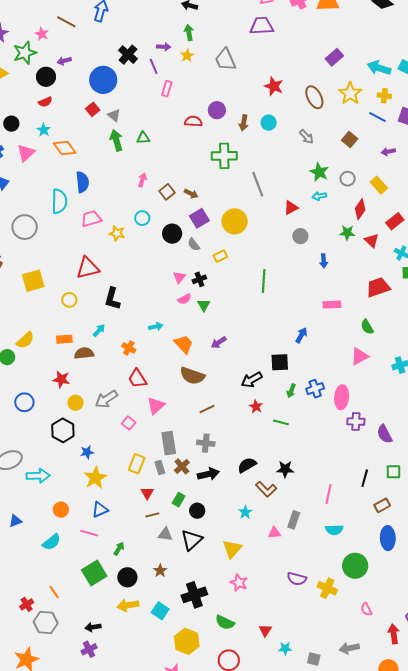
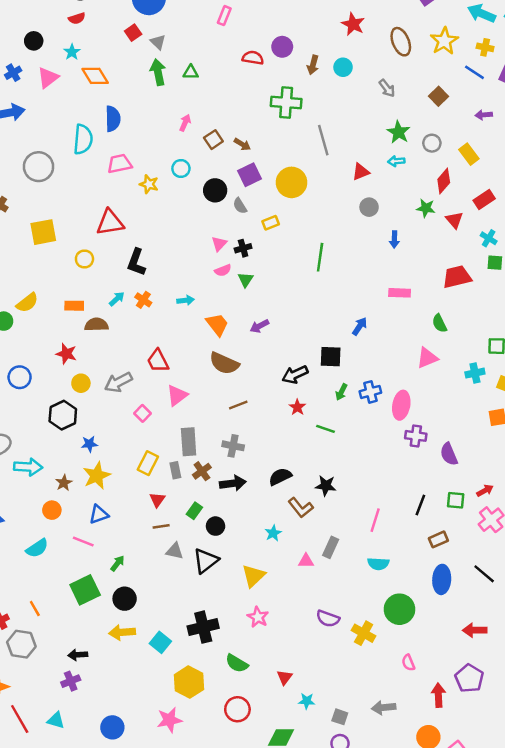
orange cross: (129, 348) -> (143, 300), moved
brown star: (160, 571) -> (64, 483), moved

